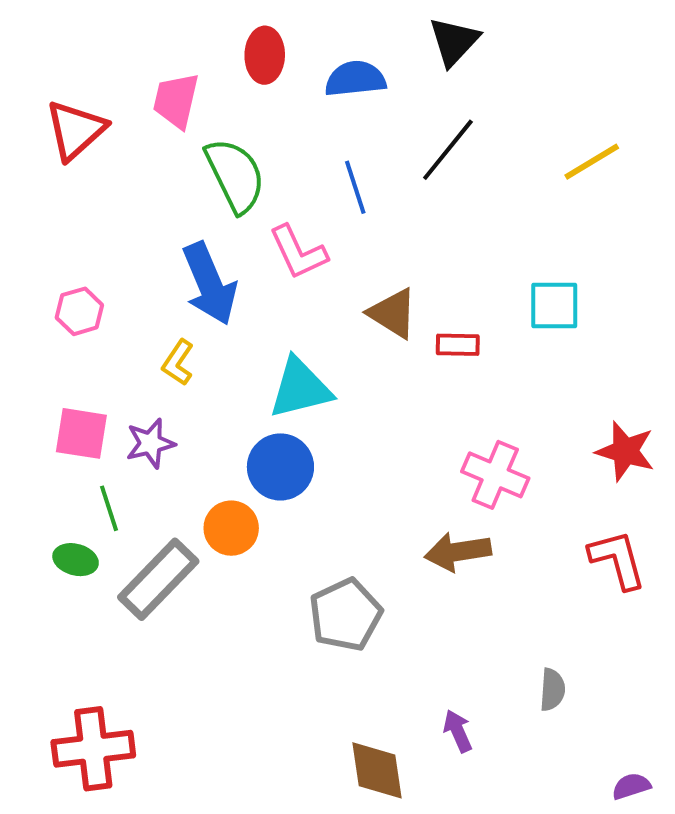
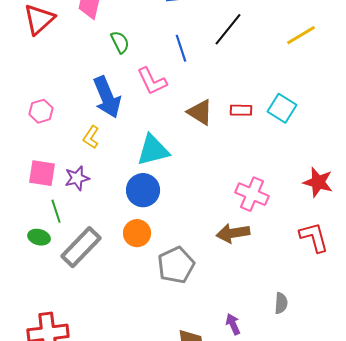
green semicircle: (235, 175) -> (120, 42), size x0.6
cyan square: (554, 305) -> (282, 108), turned 32
red rectangle: (458, 345) -> (241, 110), moved
orange circle: (231, 528) -> (137, 233), moved

